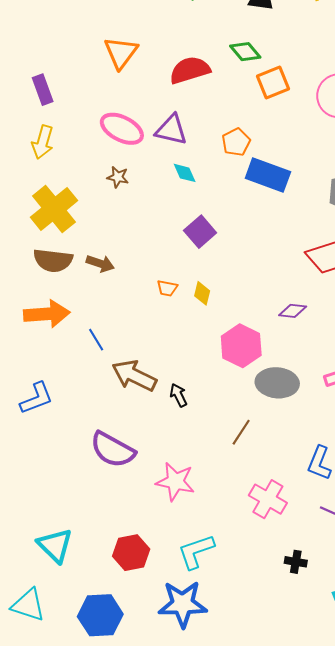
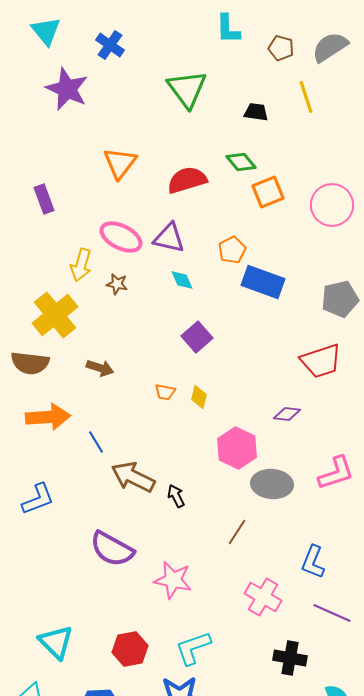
yellow arrow: (43, 142) -> (81, 265), moved
brown semicircle: (53, 260) -> (30, 363), moved
black cross: (296, 562) -> (290, 658), size x1.5

